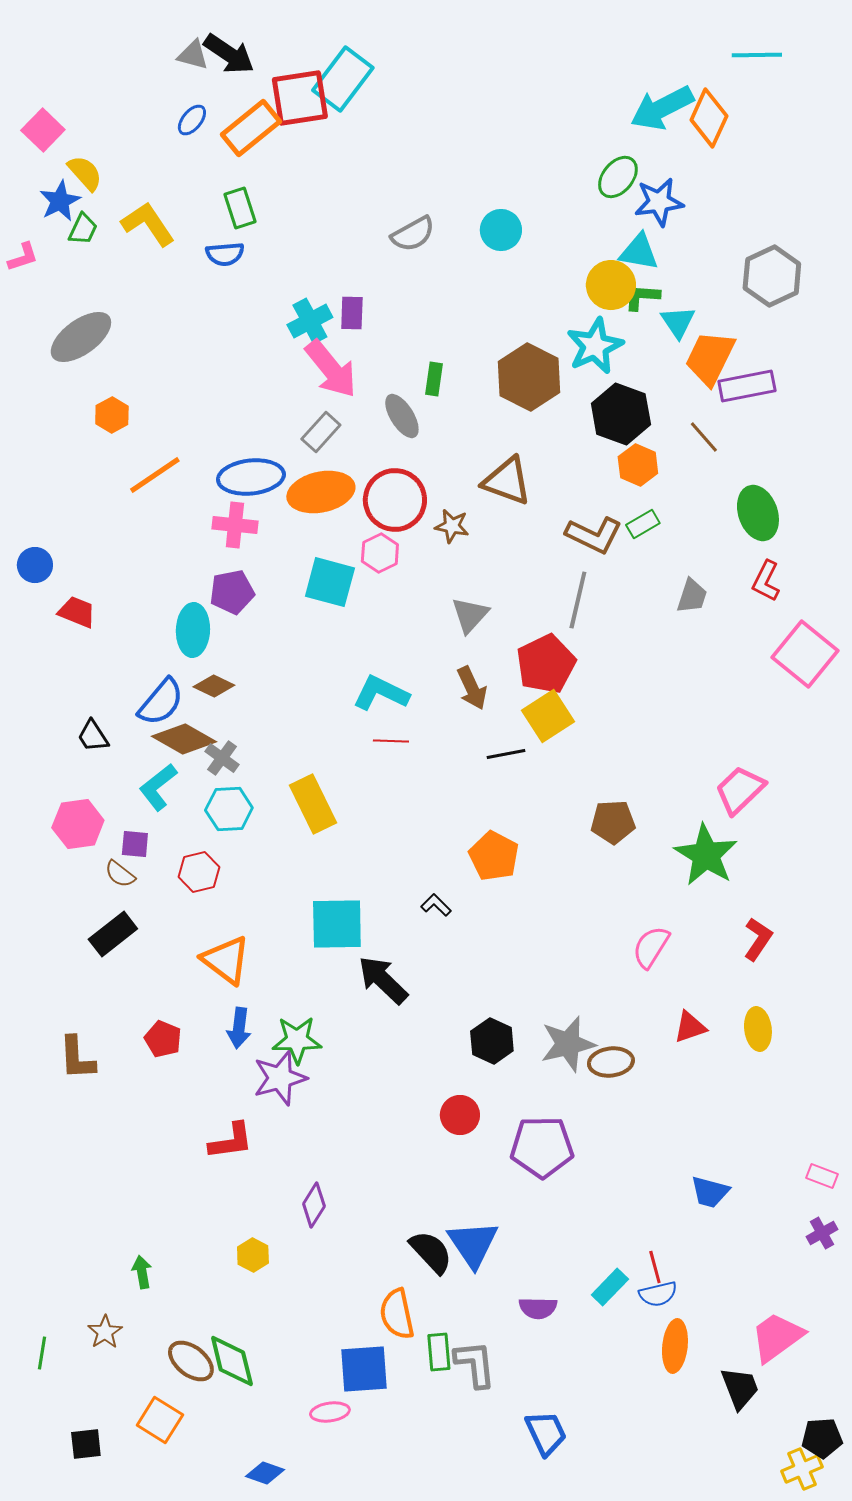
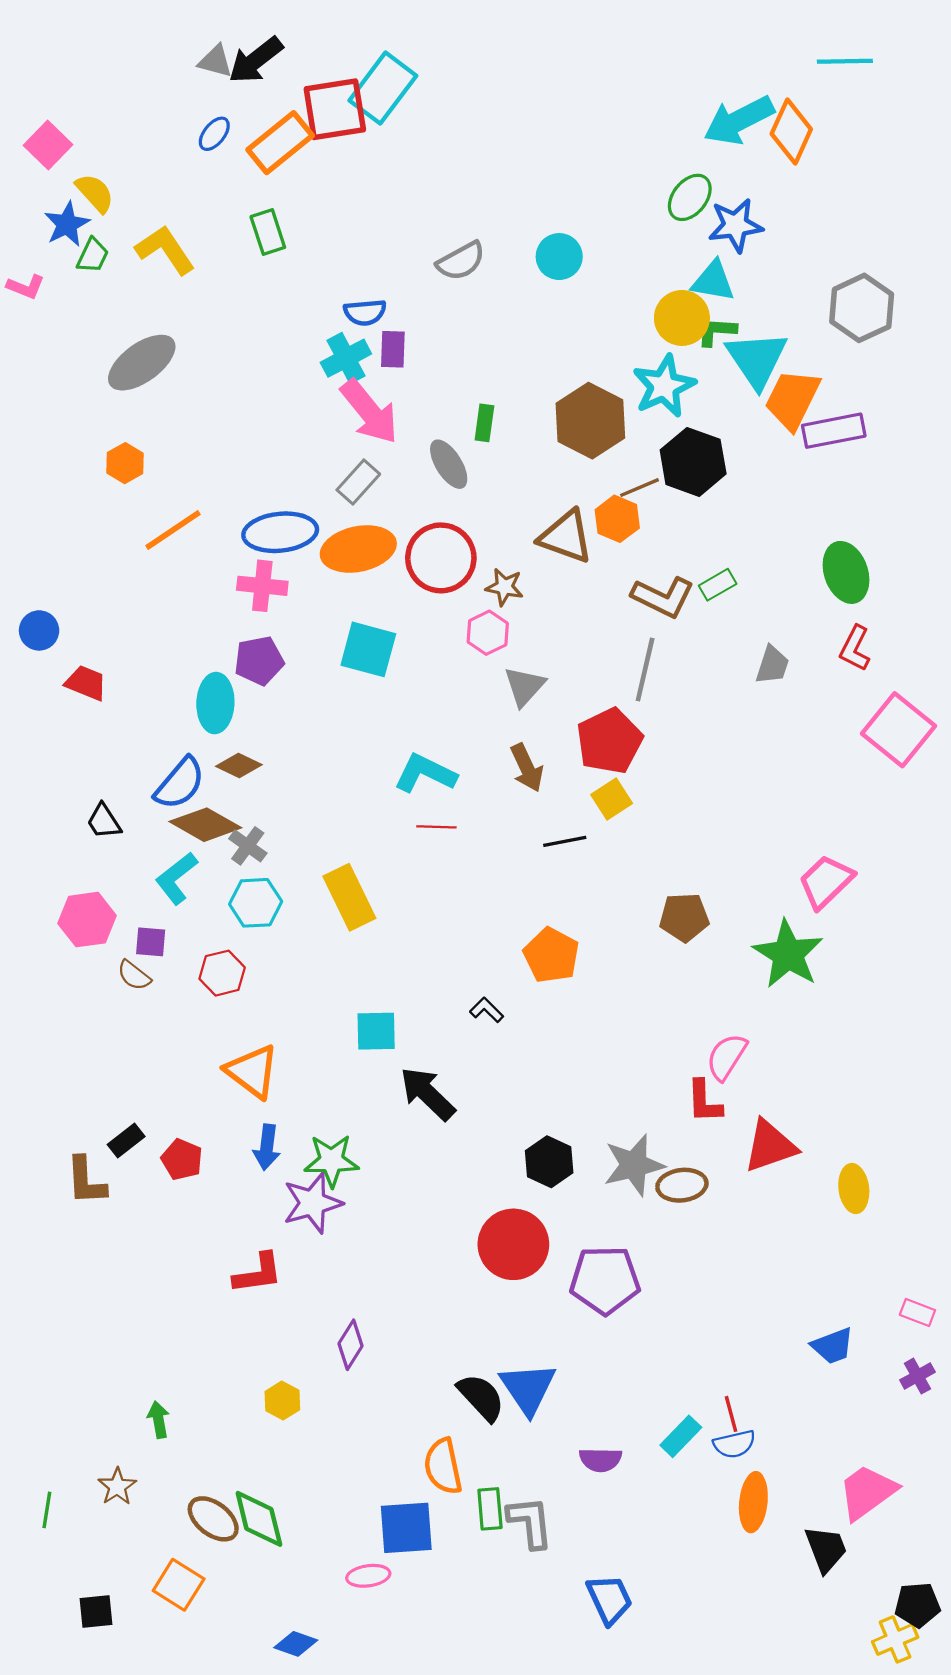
black arrow: (229, 54) -> (256, 60), turned 108
blue semicircle: (225, 254) -> (365, 312), moved
pink L-shape: (23, 257) -> (26, 287), turned 40
cyan triangle: (678, 322) -> (757, 359), size x1.6
gray ellipse: (81, 337) -> (142, 363), moved
brown line: (704, 437) -> (640, 488), moved, turned -72
orange hexagon: (638, 465) -> (617, 519), moved
pink hexagon: (380, 553) -> (488, 633), moved
yellow square: (548, 716) -> (612, 799), size x0.7
cyan square: (337, 924) -> (376, 1031), size x0.7
black rectangle: (113, 934) -> (126, 1141), moved, size x0.7
red L-shape: (758, 939) -> (704, 1101), moved, turned 144
red triangle: (690, 1027) -> (770, 1146), size x1.5
yellow ellipse: (758, 1029) -> (854, 1189), moved
red circle: (460, 1115) -> (513, 1244), size x1.6
blue trapezoid: (710, 1192) -> (833, 1346), moved, turned -36

